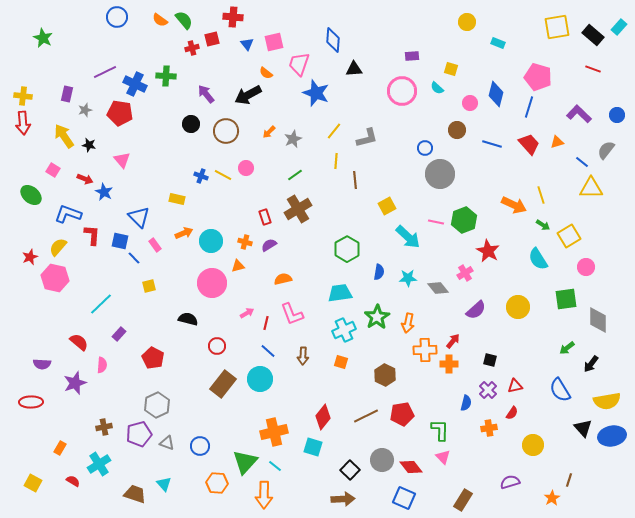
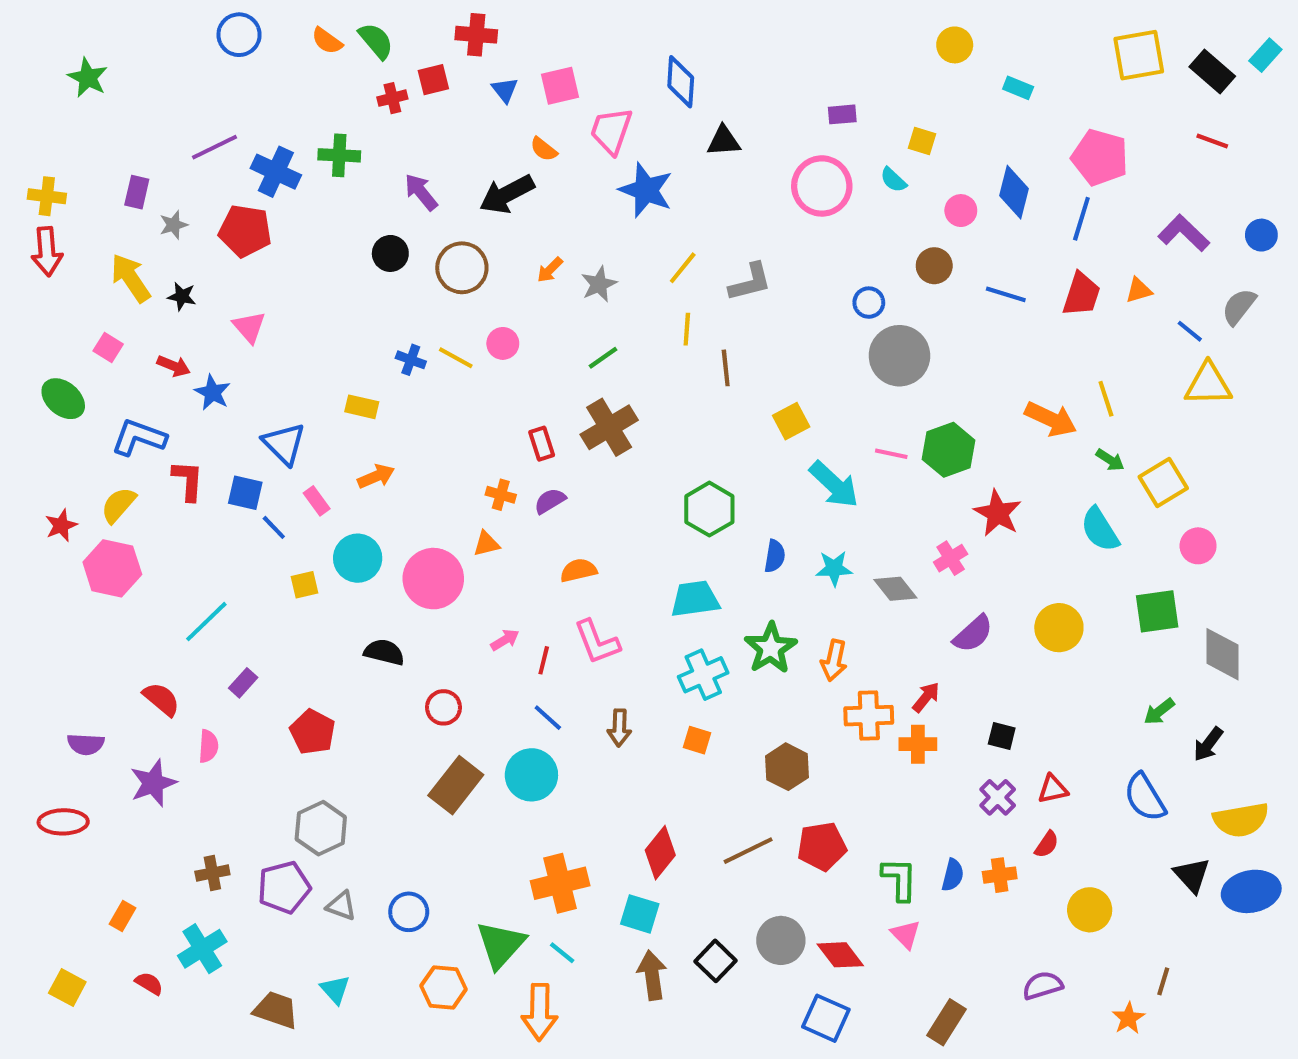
red trapezoid: (529, 144) -> (1081, 294), turned 60
cyan circle: (211, 241) -> (358, 558), moved
blue semicircle: (466, 403) -> (953, 875), moved
brown arrow: (343, 499) -> (652, 975), moved, turned -95

